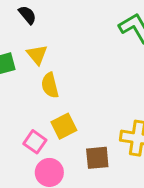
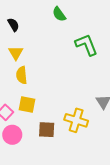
yellow square: (64, 126) -> (27, 105), turned 30

